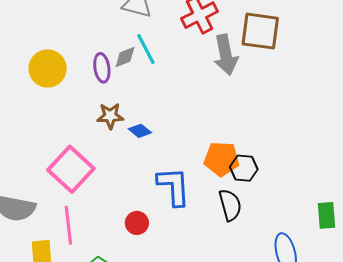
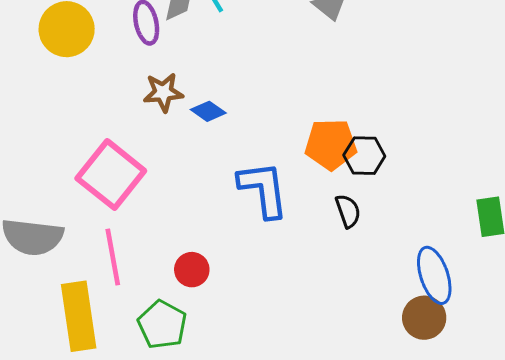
black semicircle: (230, 205) -> (348, 211), size x0.7
red circle: (137, 223) -> (192, 270), moved

